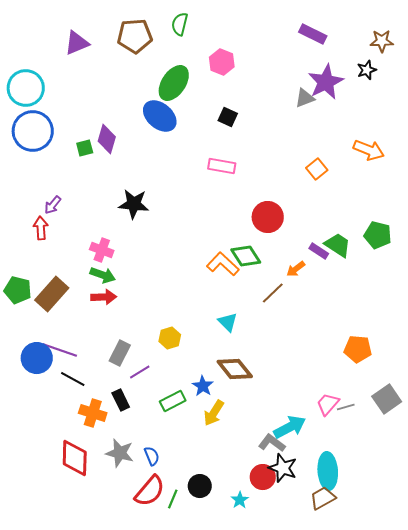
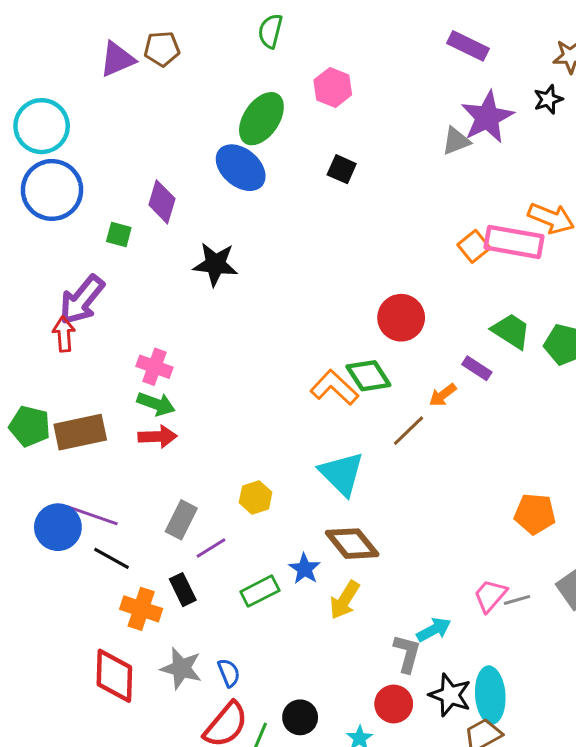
brown pentagon: (135, 36) -> (162, 49), moved, size x0.7
green square: (85, 148) -> (119, 235), moved, turned 30
pink rectangle: (222, 166) -> (514, 242), moved, size x1.4
black star: (134, 204) -> (215, 264), moved
purple arrow: (53, 205) -> (82, 300), size x1.8
green trapezoid: (338, 245) -> (511, 331), moved
brown rectangle: (52, 294) -> (80, 432), turned 36
cyan triangle: (228, 322) -> (342, 474), size x1.6
yellow arrow: (214, 413) -> (345, 600), moved
cyan arrow: (290, 427) -> (434, 630), size x0.7
gray L-shape: (272, 443) -> (407, 653), turned 68
black star: (283, 468) -> (450, 695), moved

